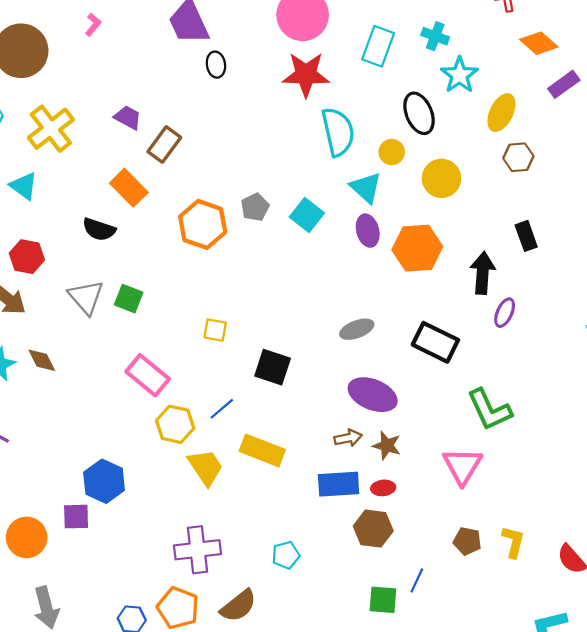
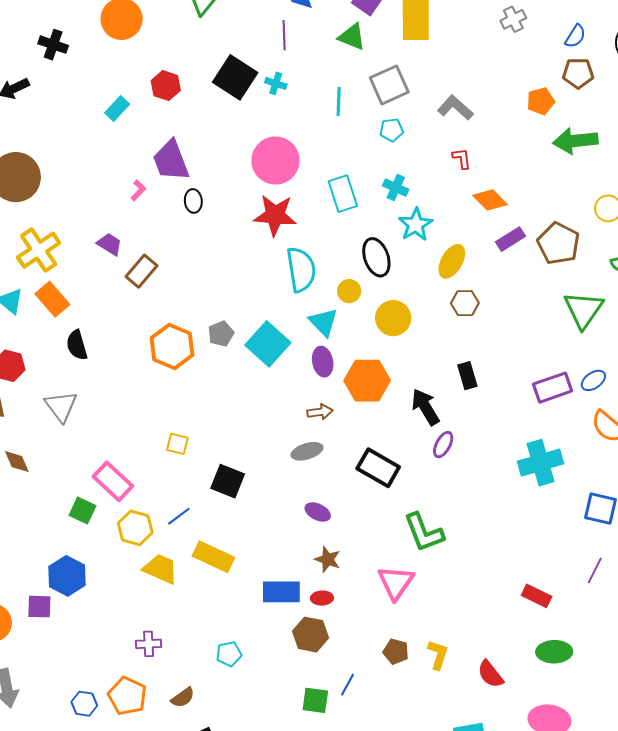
pink L-shape: (93, 25) -> (138, 190), moved
cyan rectangle: (378, 46) -> (343, 194), turned -42
orange rectangle: (129, 188) -> (52, 299), moved
cyan square: (307, 215) -> (268, 344), size x1.4
black semicircle: (99, 229) -> (77, 345), turned 52
black arrow: (483, 273) -> (425, 407), turned -39
green square: (129, 299) -> (82, 511), moved
purple ellipse: (373, 395) -> (318, 512), size x0.6
brown arrow: (348, 438) -> (320, 412), moved
yellow trapezoid: (206, 467) -> (161, 569), turned -36
purple cross: (197, 550) -> (149, 644), size x0.6
brown semicircle: (238, 606) -> (183, 698), size x0.7

